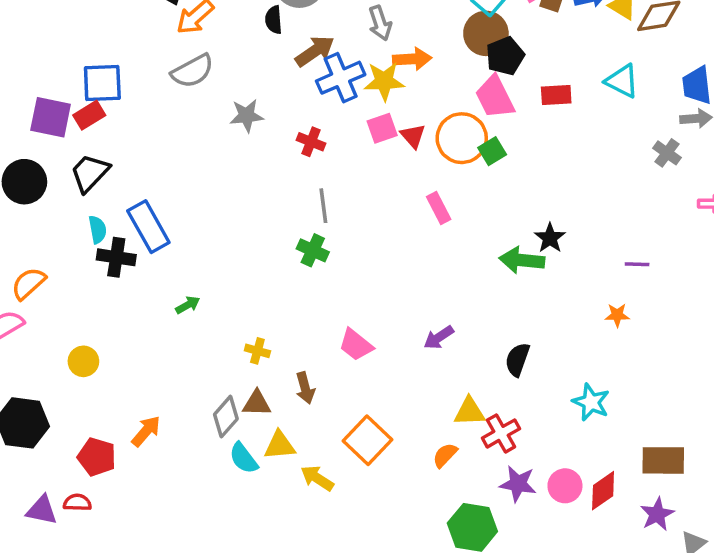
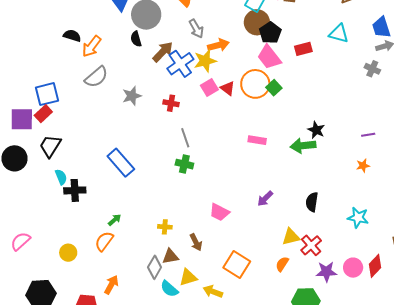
pink rectangle: (439, 208) -> (257, 140), moved, turned -42
blue rectangle: (148, 227) -> (121, 163), moved
orange semicircle: (28, 283) -> (104, 241), moved
green arrow: (188, 305) -> (115, 220), moved

